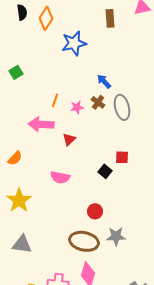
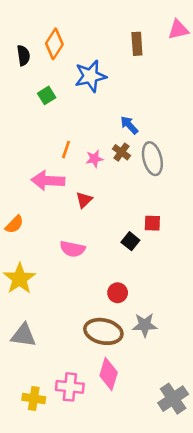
black semicircle: (22, 12) -> (23, 55), moved
green square: (16, 72) -> (47, 95), moved

